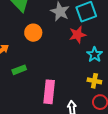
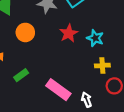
red star: (77, 35) -> (69, 33), moved
pink rectangle: (49, 92) -> (58, 90), turned -45

